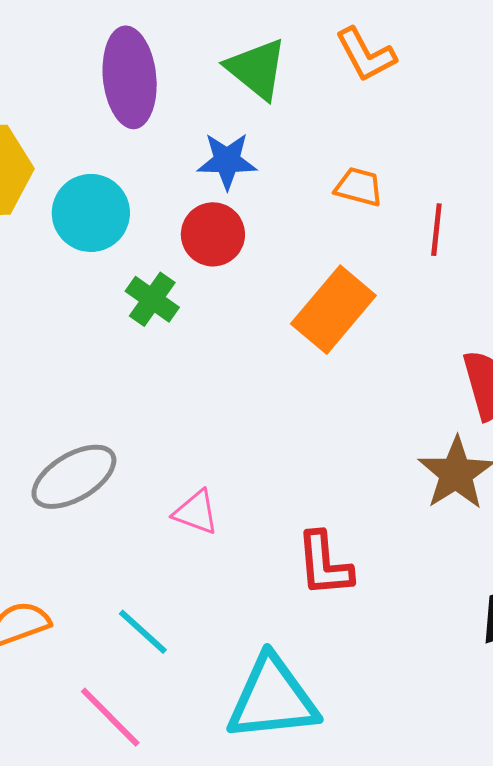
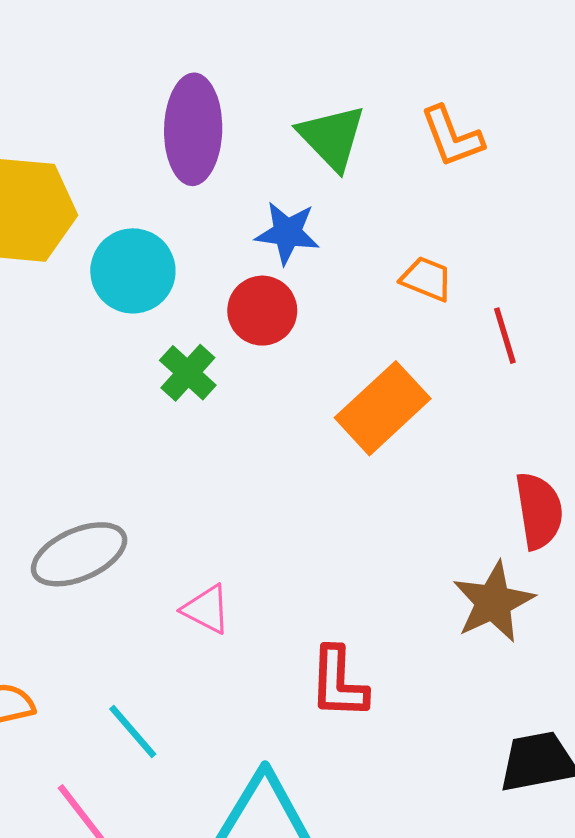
red line: (436, 230) -> (505, 336), turned -30

